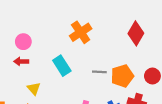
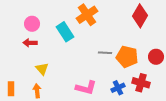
cyan rectangle: (62, 66) -> (65, 32), moved
orange pentagon: (122, 76) -> (127, 57), turned 30

